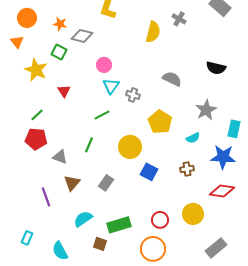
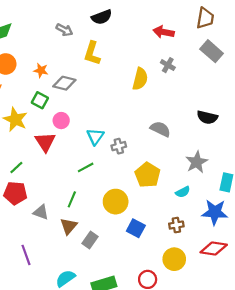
pink circle: (104, 65) -> (61, 121), moved
red triangle: (64, 91) -> (45, 142), size x1.5
gray cross: (133, 95) -> (119, 146), turned -32
brown triangle: (72, 183) -> (69, 226), moved
yellow circle: (193, 214) -> (174, 259), moved

